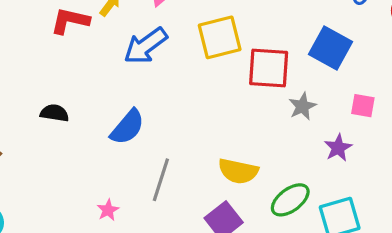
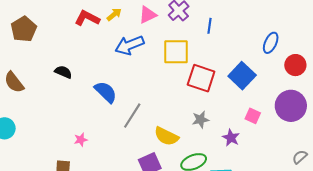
gray star: (302, 106) -> (200, 120), moved
blue semicircle: (127, 127) -> (106, 92), turned -100
purple star: (338, 148) -> (231, 138), turned -30
gray line: (161, 180) -> (132, 116), moved

